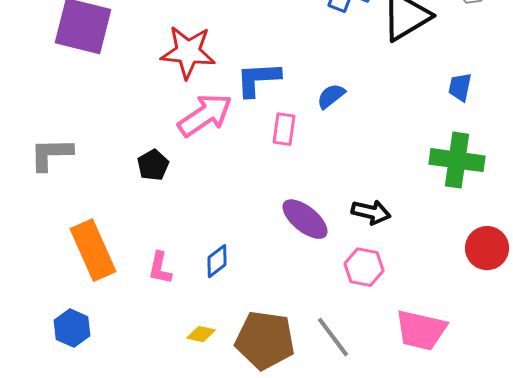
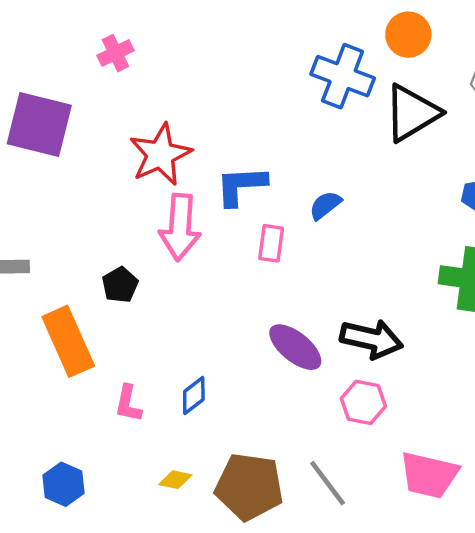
red star: (188, 52) -> (160, 155), turned -30
pink arrow: (205, 115) -> (180, 227), turned 128
black arrow: (371, 212) -> (371, 339), size x1.4
orange rectangle: (93, 250) -> (68, 341), moved
blue hexagon: (72, 328) -> (64, 484), moved

